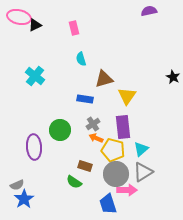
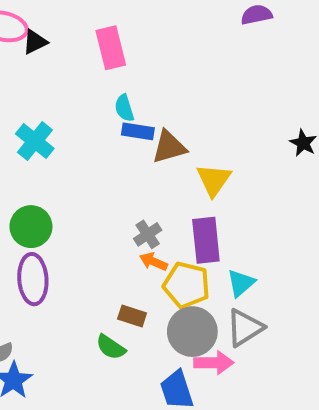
pink rectangle: (74, 28) -> (111, 48), size x1.5
blue rectangle: (85, 99) -> (138, 131), moved
green circle: (60, 130) -> (31, 227), moved

